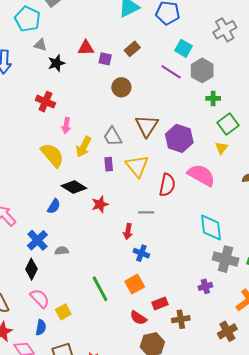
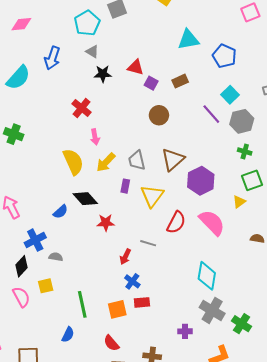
pink arrow: (66, 125) -> (95, 137), turned -35
red rectangle: (160, 303) -> (142, 302), moved
yellow square: (63, 312) -> (46, 286), moved
blue semicircle: (41, 327) -> (68, 335), moved

